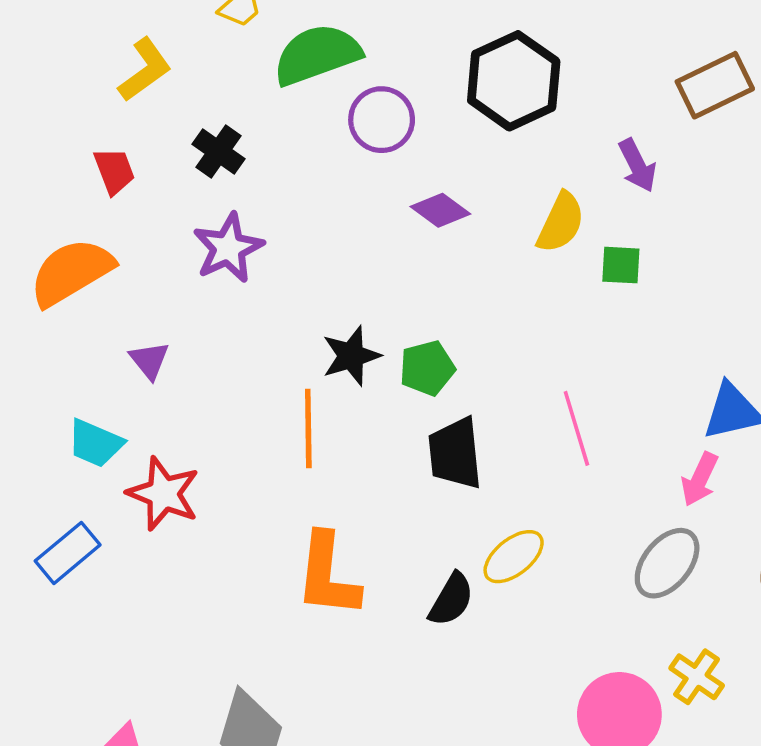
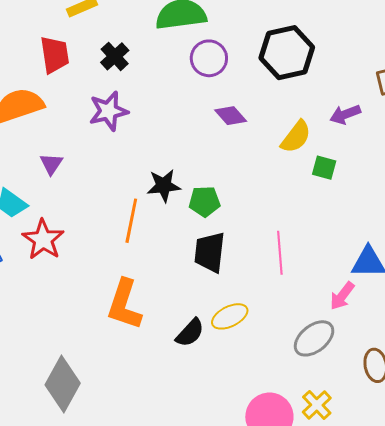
purple arrow: (637, 165) -> (345, 114), turned 84
red trapezoid: (114, 171) -> (55, 55), size x1.4

